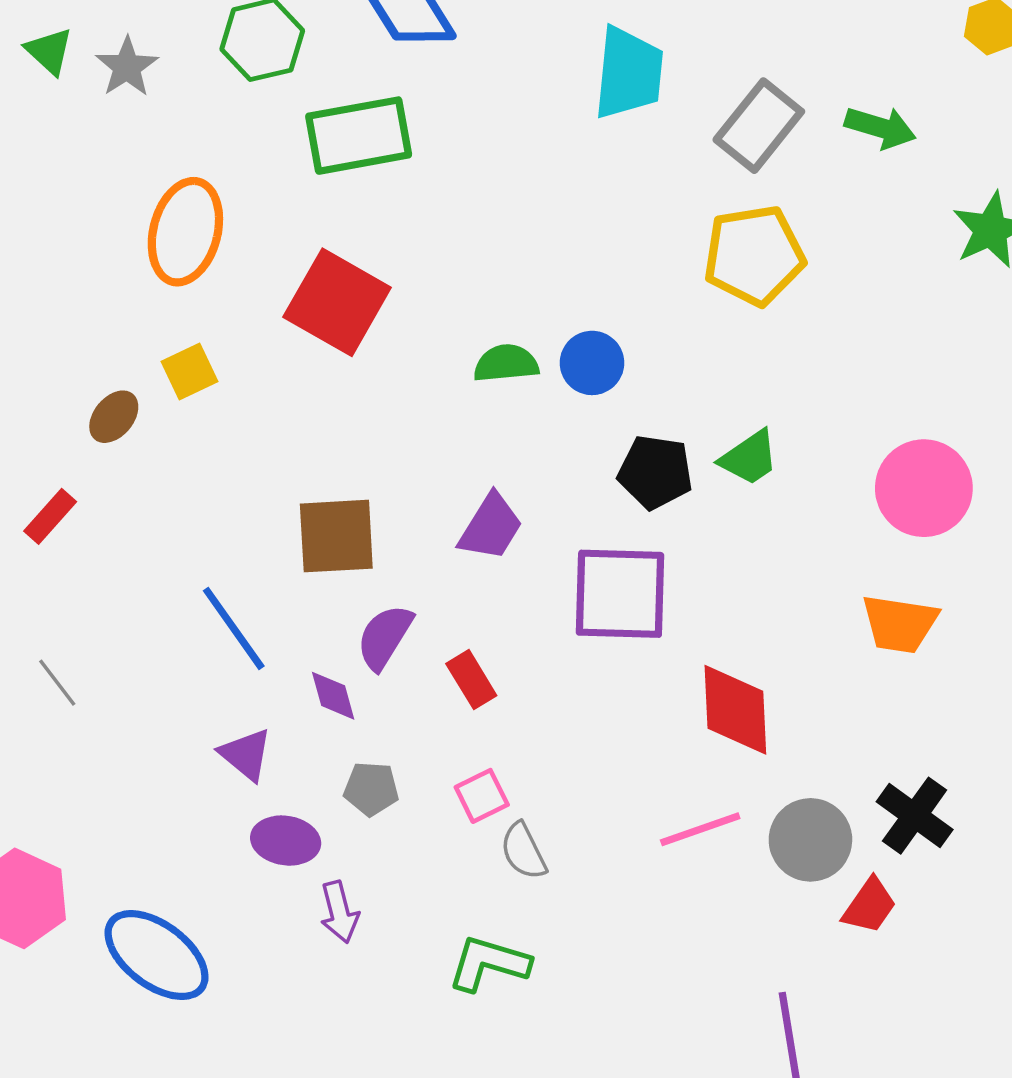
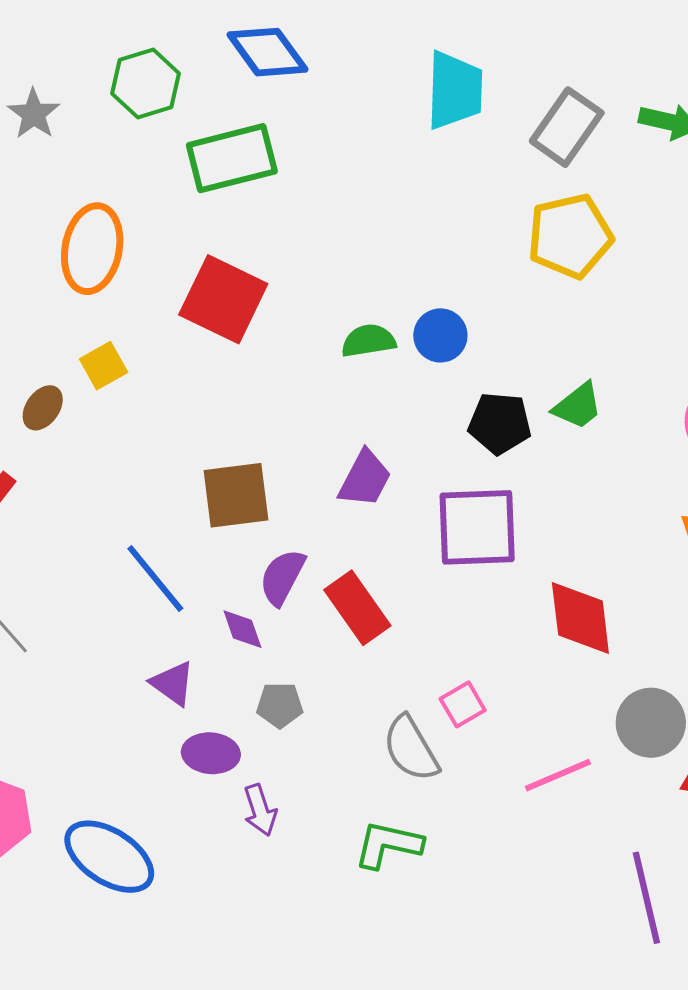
red rectangle: (471, 680) -> (357, 608), size x1.5
pink square: (482, 796) -> (463, 704), moved
pink line: (700, 829) -> (558, 775), moved
gray semicircle: (523, 851) -> (411, 749), size x1.4

